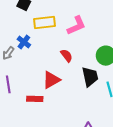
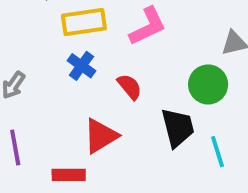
blue cross: (24, 42) -> (82, 66), moved

